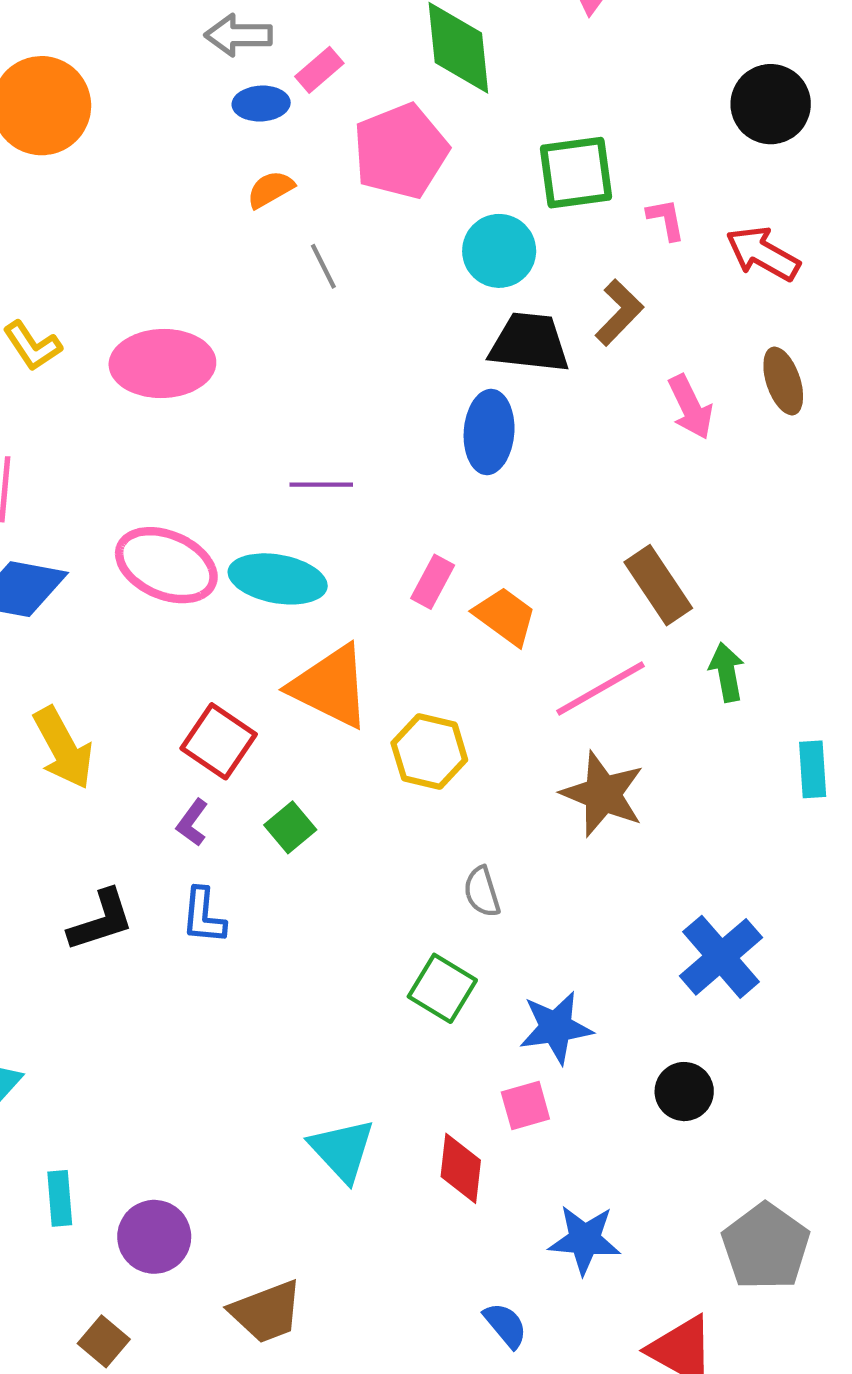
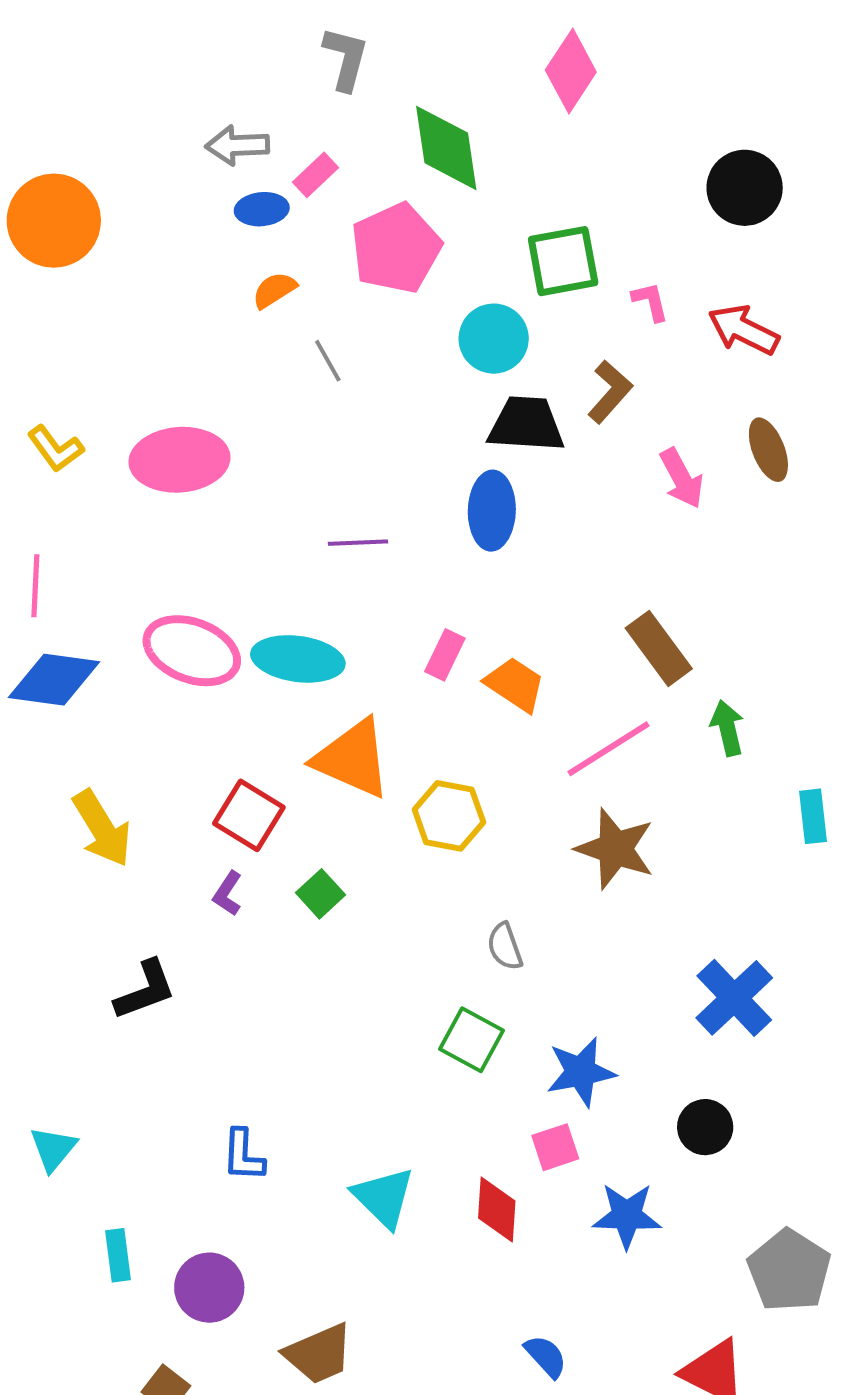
purple line: (321, 485) -> (358, 543), moved
blue L-shape: (203, 916) -> (243, 1155), moved
blue star: (585, 1240) -> (627, 1216), moved

